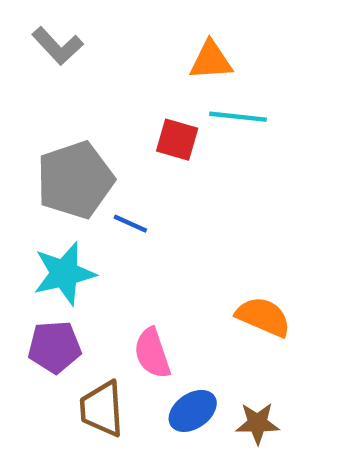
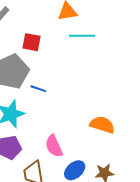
red square: (177, 140) -> (31, 42), moved

